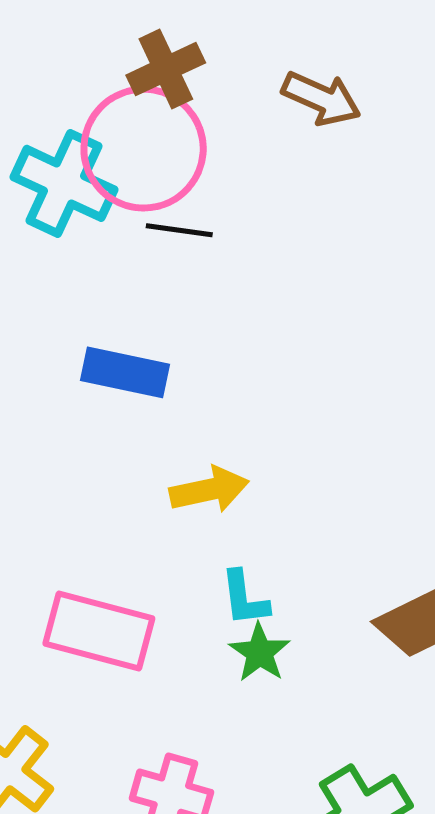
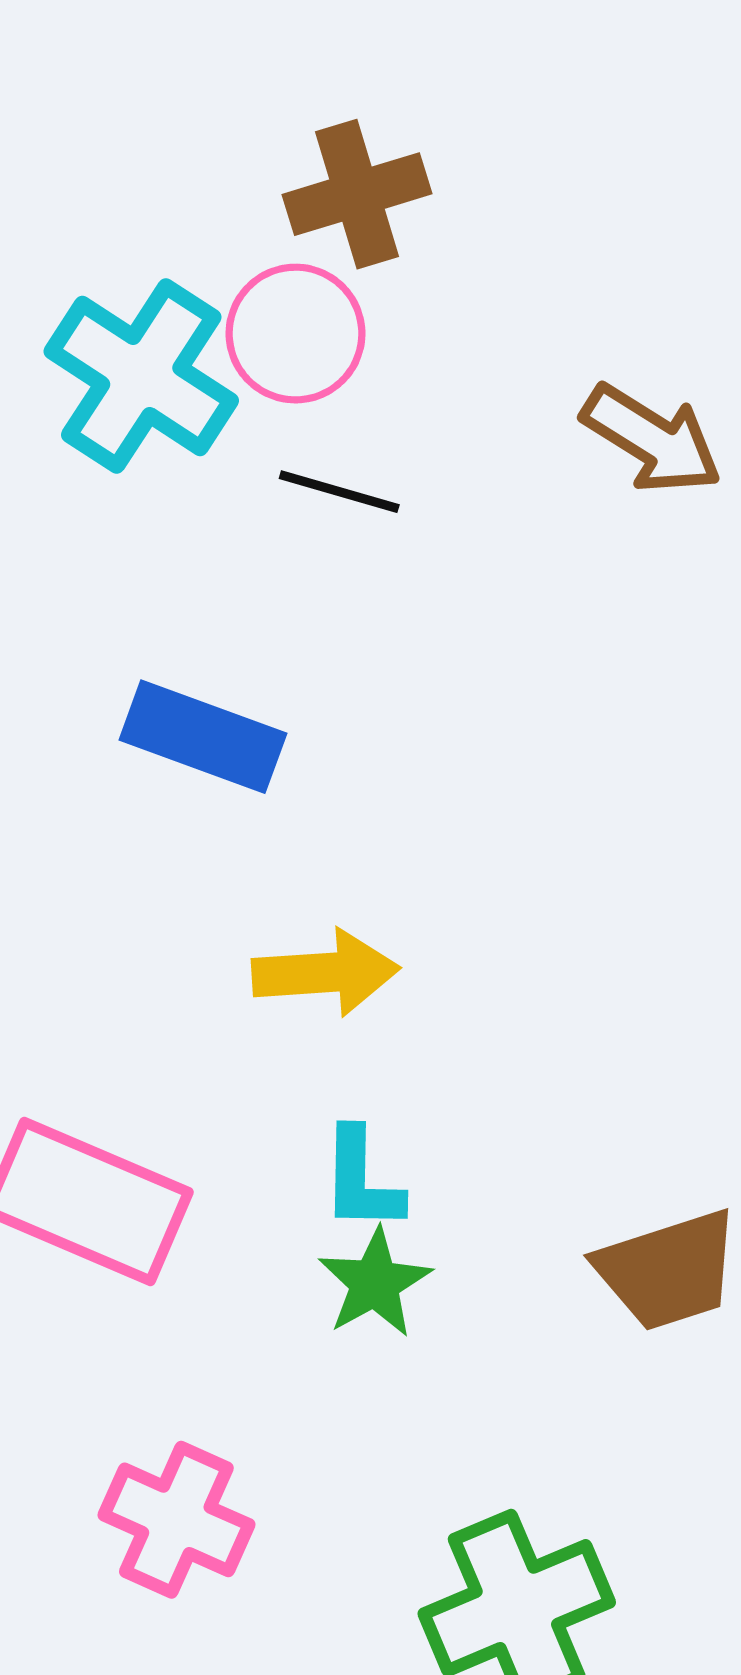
brown arrow: (321, 98) -> (652, 439), moved
pink circle: (144, 149) -> (295, 334), size x0.6

